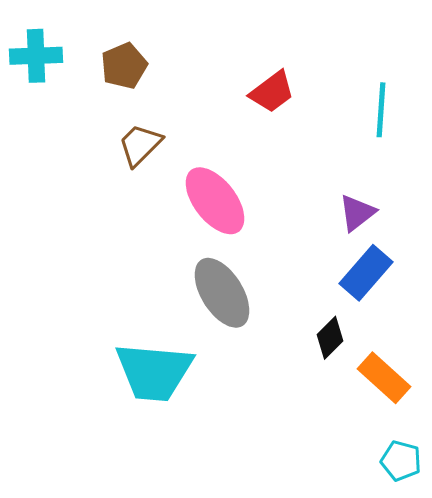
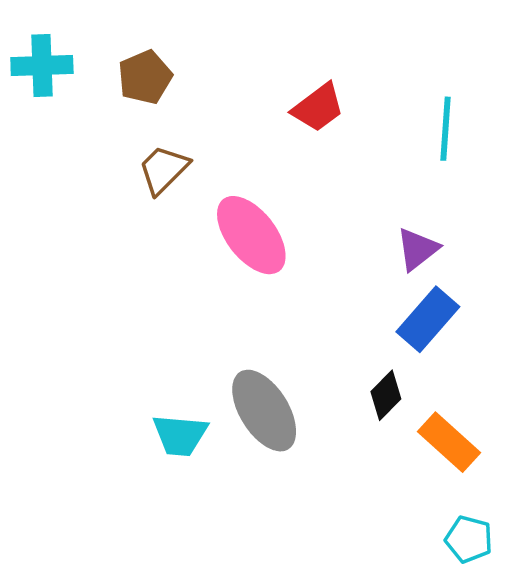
gray ellipse: (222, 293) -> (264, 411), moved
cyan trapezoid: (154, 372) -> (180, 435), size x0.6

